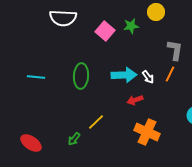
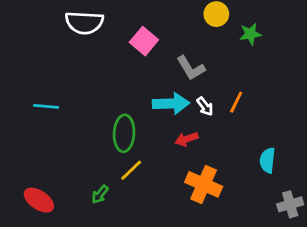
green star: (131, 26) -> (250, 34), moved
gray L-shape: (175, 50) -> (191, 68), moved, turned 140
green ellipse: (81, 76) -> (124, 133), moved

